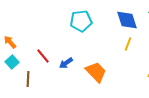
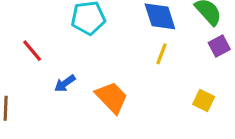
red line: (43, 56) -> (32, 51), moved

